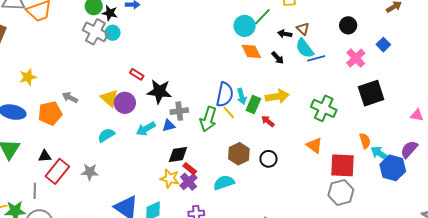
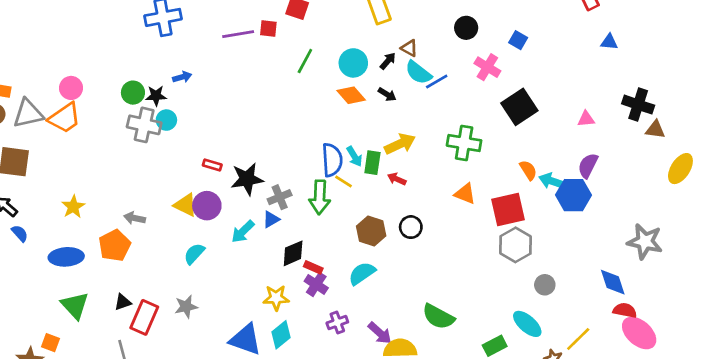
green line: (262, 17) -> (305, 61), moved
cyan circle: (245, 26) -> (353, 63), moved
black arrow: (285, 34) -> (388, 61), turned 136
yellow star: (170, 178) -> (276, 298), moved

